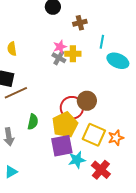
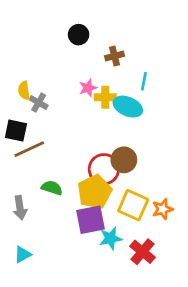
gray cross: (59, 58) -> (39, 103), moved
cyan ellipse: (118, 61) -> (128, 107), moved
green semicircle: (33, 122) -> (52, 188), turned -84

